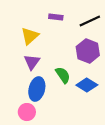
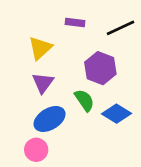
purple hexagon: (88, 51) -> (100, 68), moved
blue ellipse: (37, 89) -> (50, 119), turned 45

